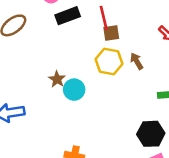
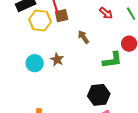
yellow hexagon: (109, 62) -> (40, 20), moved
brown star: (57, 79) -> (57, 59), moved

